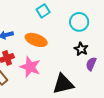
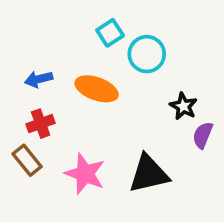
cyan circle: (79, 22) -> (147, 54), moved
pink star: (30, 67) -> (85, 174), moved

